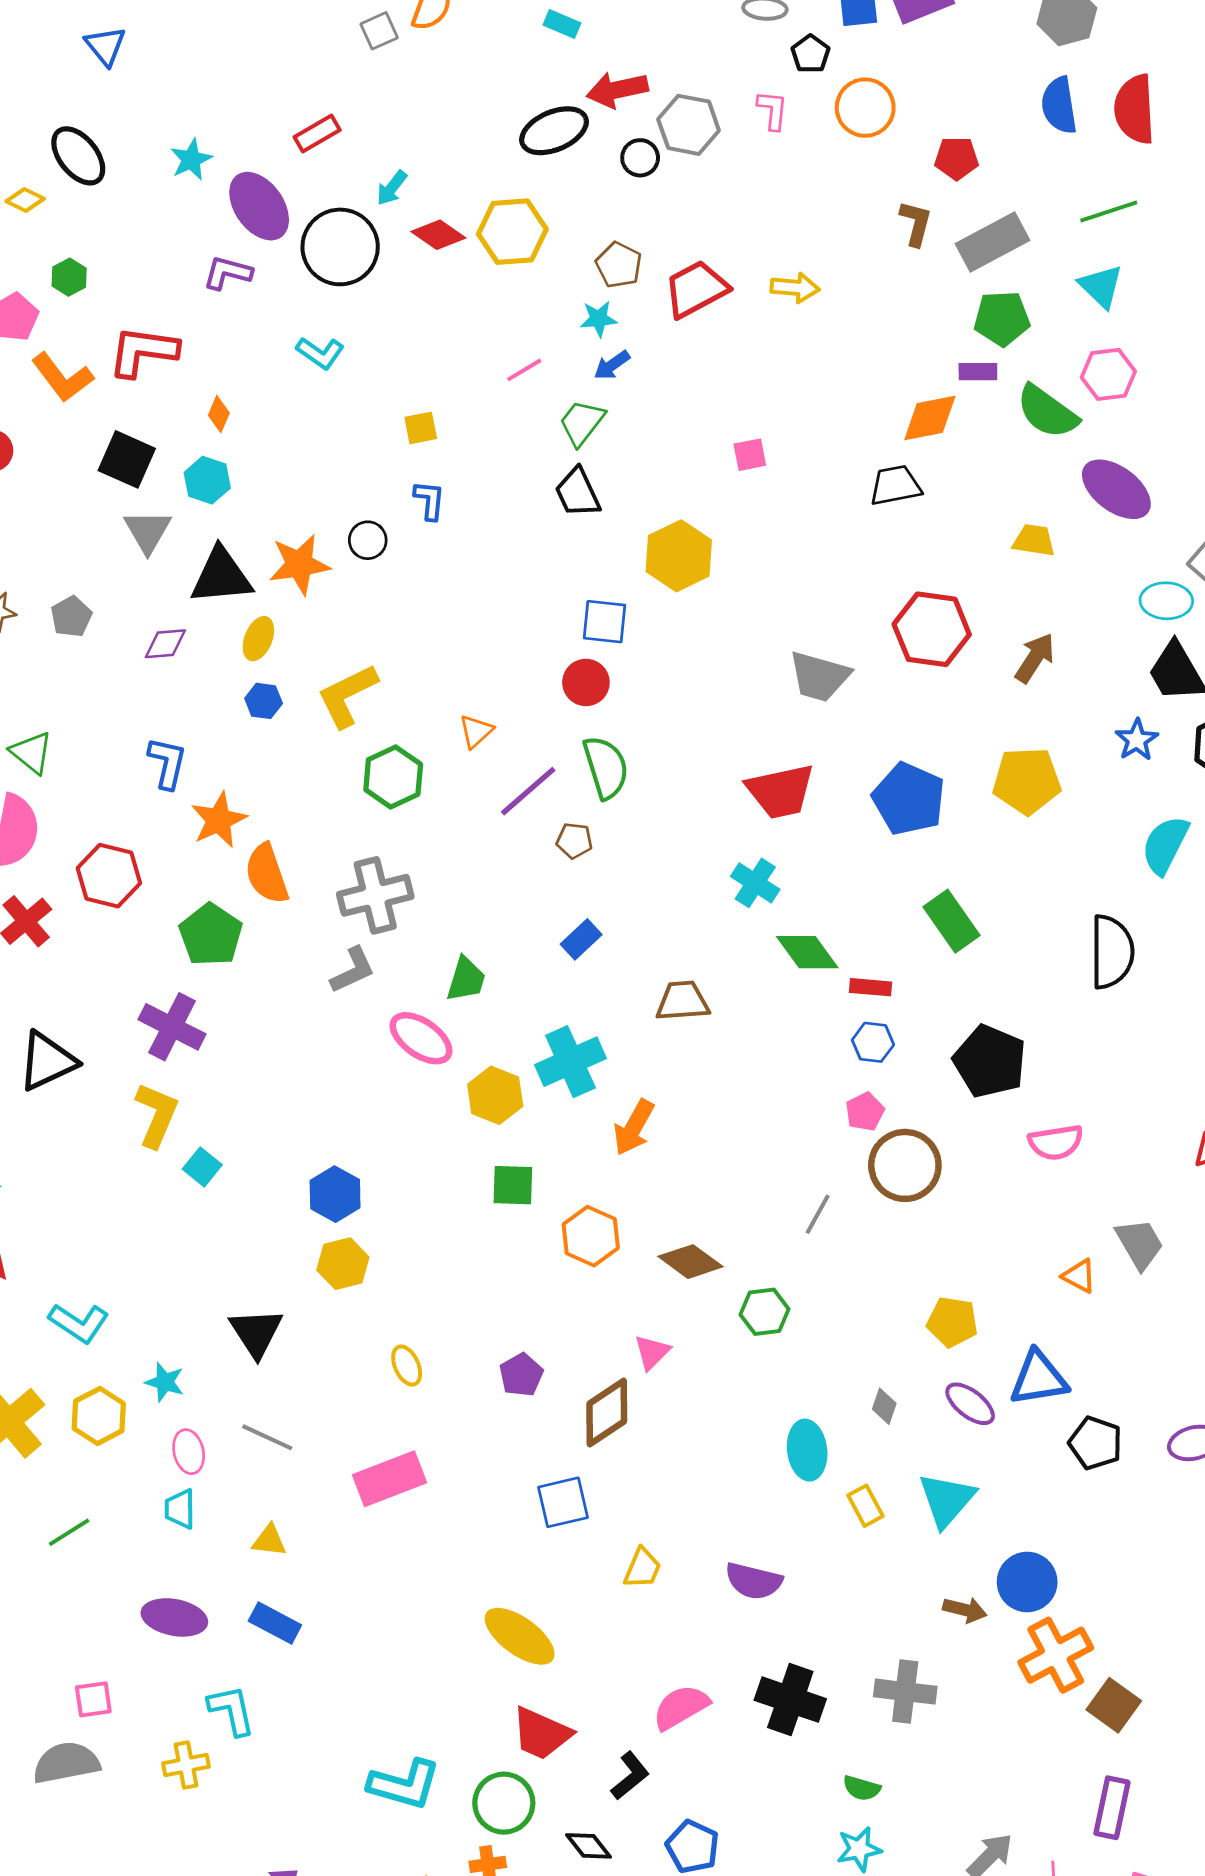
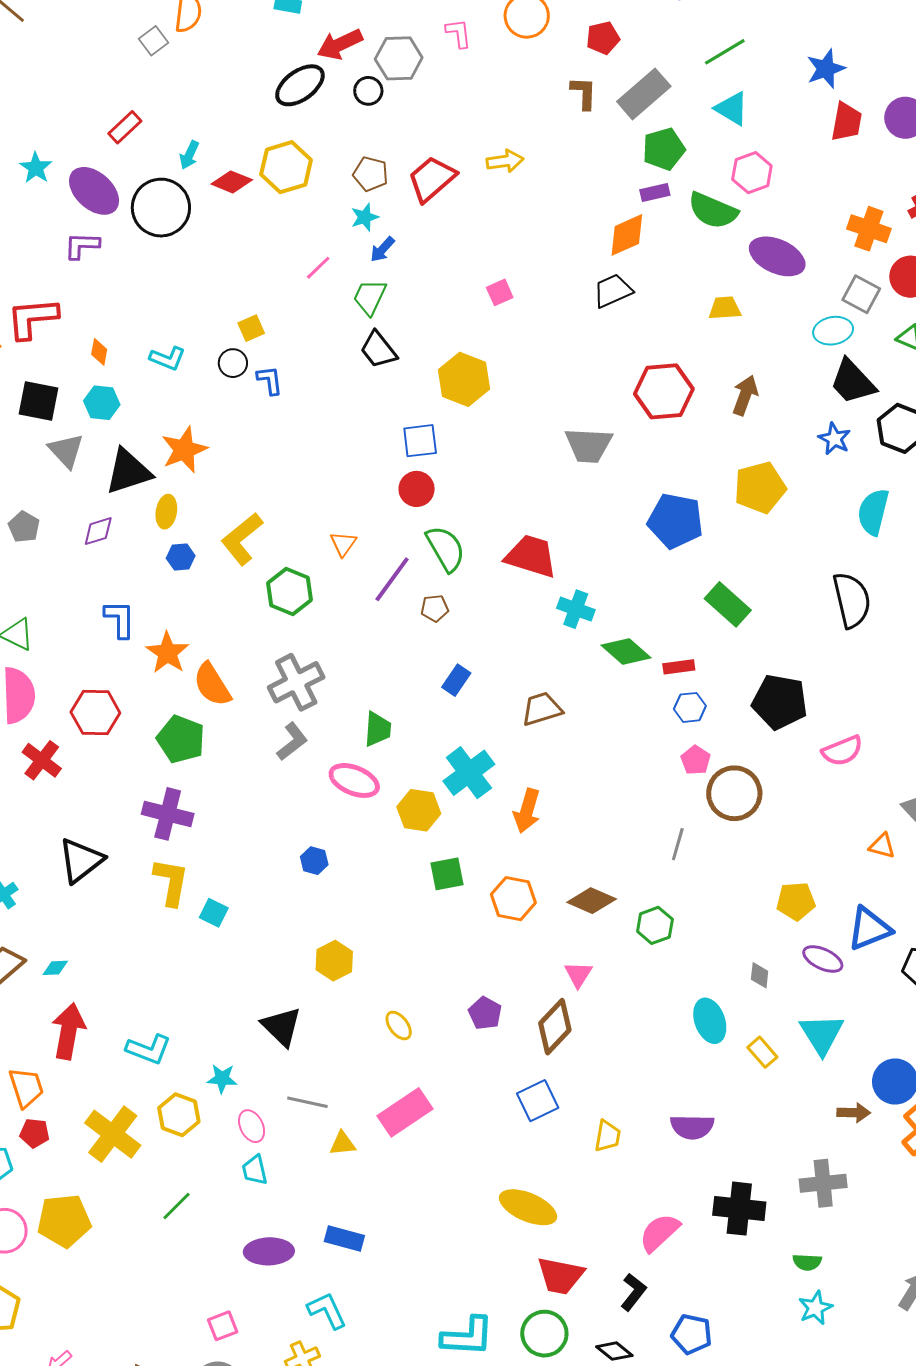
cyan L-shape: (320, 353) -> (168, 358), moved
black circle: (368, 540) -> (233, 363), moved
red trapezoid: (781, 791) -> (531, 556), moved, turned -138
blue hexagon: (335, 1194) -> (314, 861), moved, size x0.7
yellow triangle: (269, 1541) -> (343, 1144), moved

